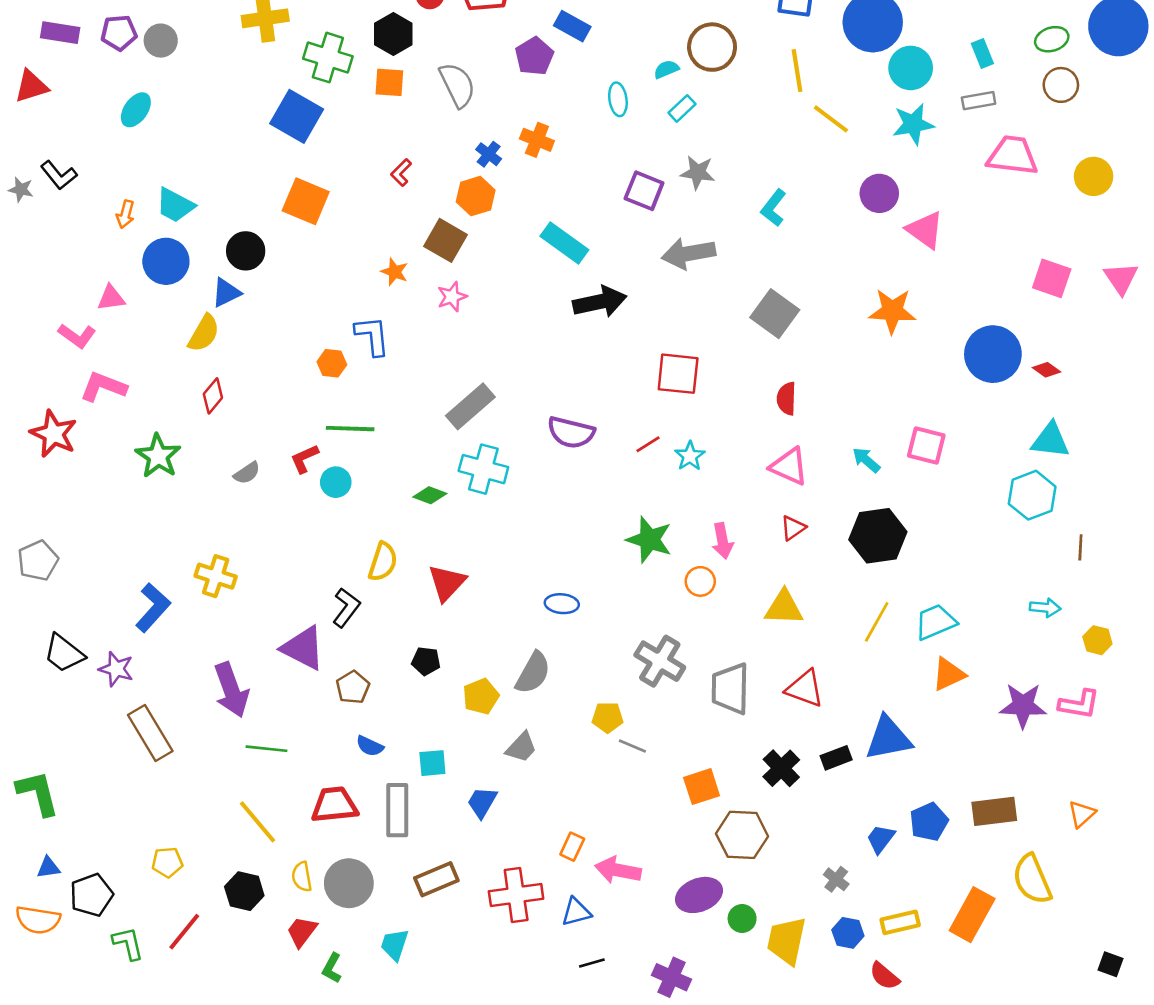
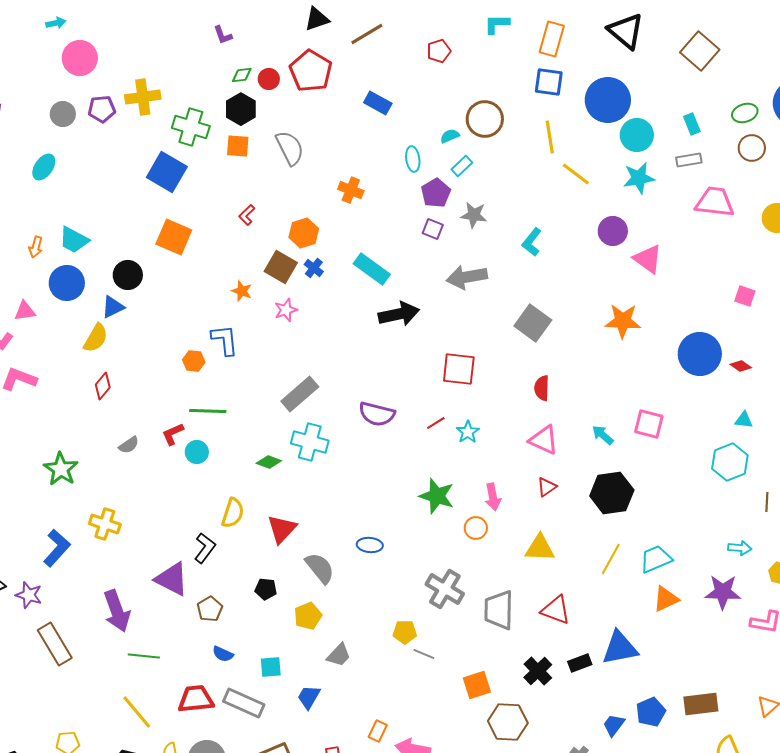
purple pentagon: (119, 33) -> (102, 109), moved
purple pentagon: (534, 56) -> (436, 193), moved
blue cross: (489, 154) -> (314, 268), moved
purple square: (644, 191) -> (433, 229), size x0.7
pink square: (1052, 278) -> (745, 296), size x0.7
cyan triangle: (1050, 440) -> (744, 420), size x0.6
green star: (158, 456) -> (61, 469), moved
gray semicircle: (533, 673) -> (320, 568), moved, turned -68
purple star: (1023, 706) -> (723, 592), moved
gray rectangle: (397, 810) -> (244, 703), turned -66

